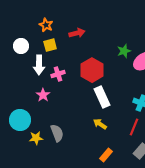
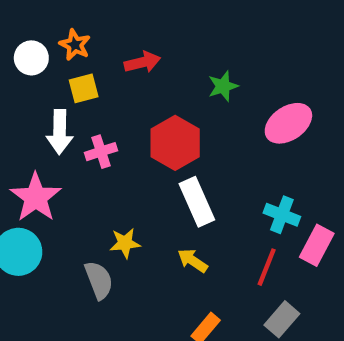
white circle: (21, 46) -> (31, 58), moved
green star: (124, 51) -> (223, 86), moved
pink star: (43, 95) -> (36, 197), moved, size x1.6
yellow star: (36, 138) -> (125, 243), moved

